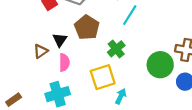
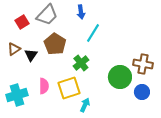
brown triangle: (41, 51) -> (14, 49), moved
pink semicircle: (64, 62) -> (44, 86), moved
cyan cross: (58, 94) -> (17, 95), moved

